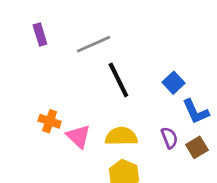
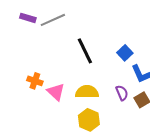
purple rectangle: (40, 34) -> (28, 18), turned -56
gray line: (94, 44) -> (53, 20), moved

